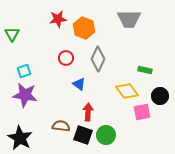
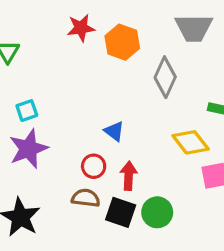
red circle: (66, 58) -> (94, 166), moved
gray diamond: (98, 59) -> (165, 77), moved
purple star: (25, 95) -> (28, 149), turned -30

